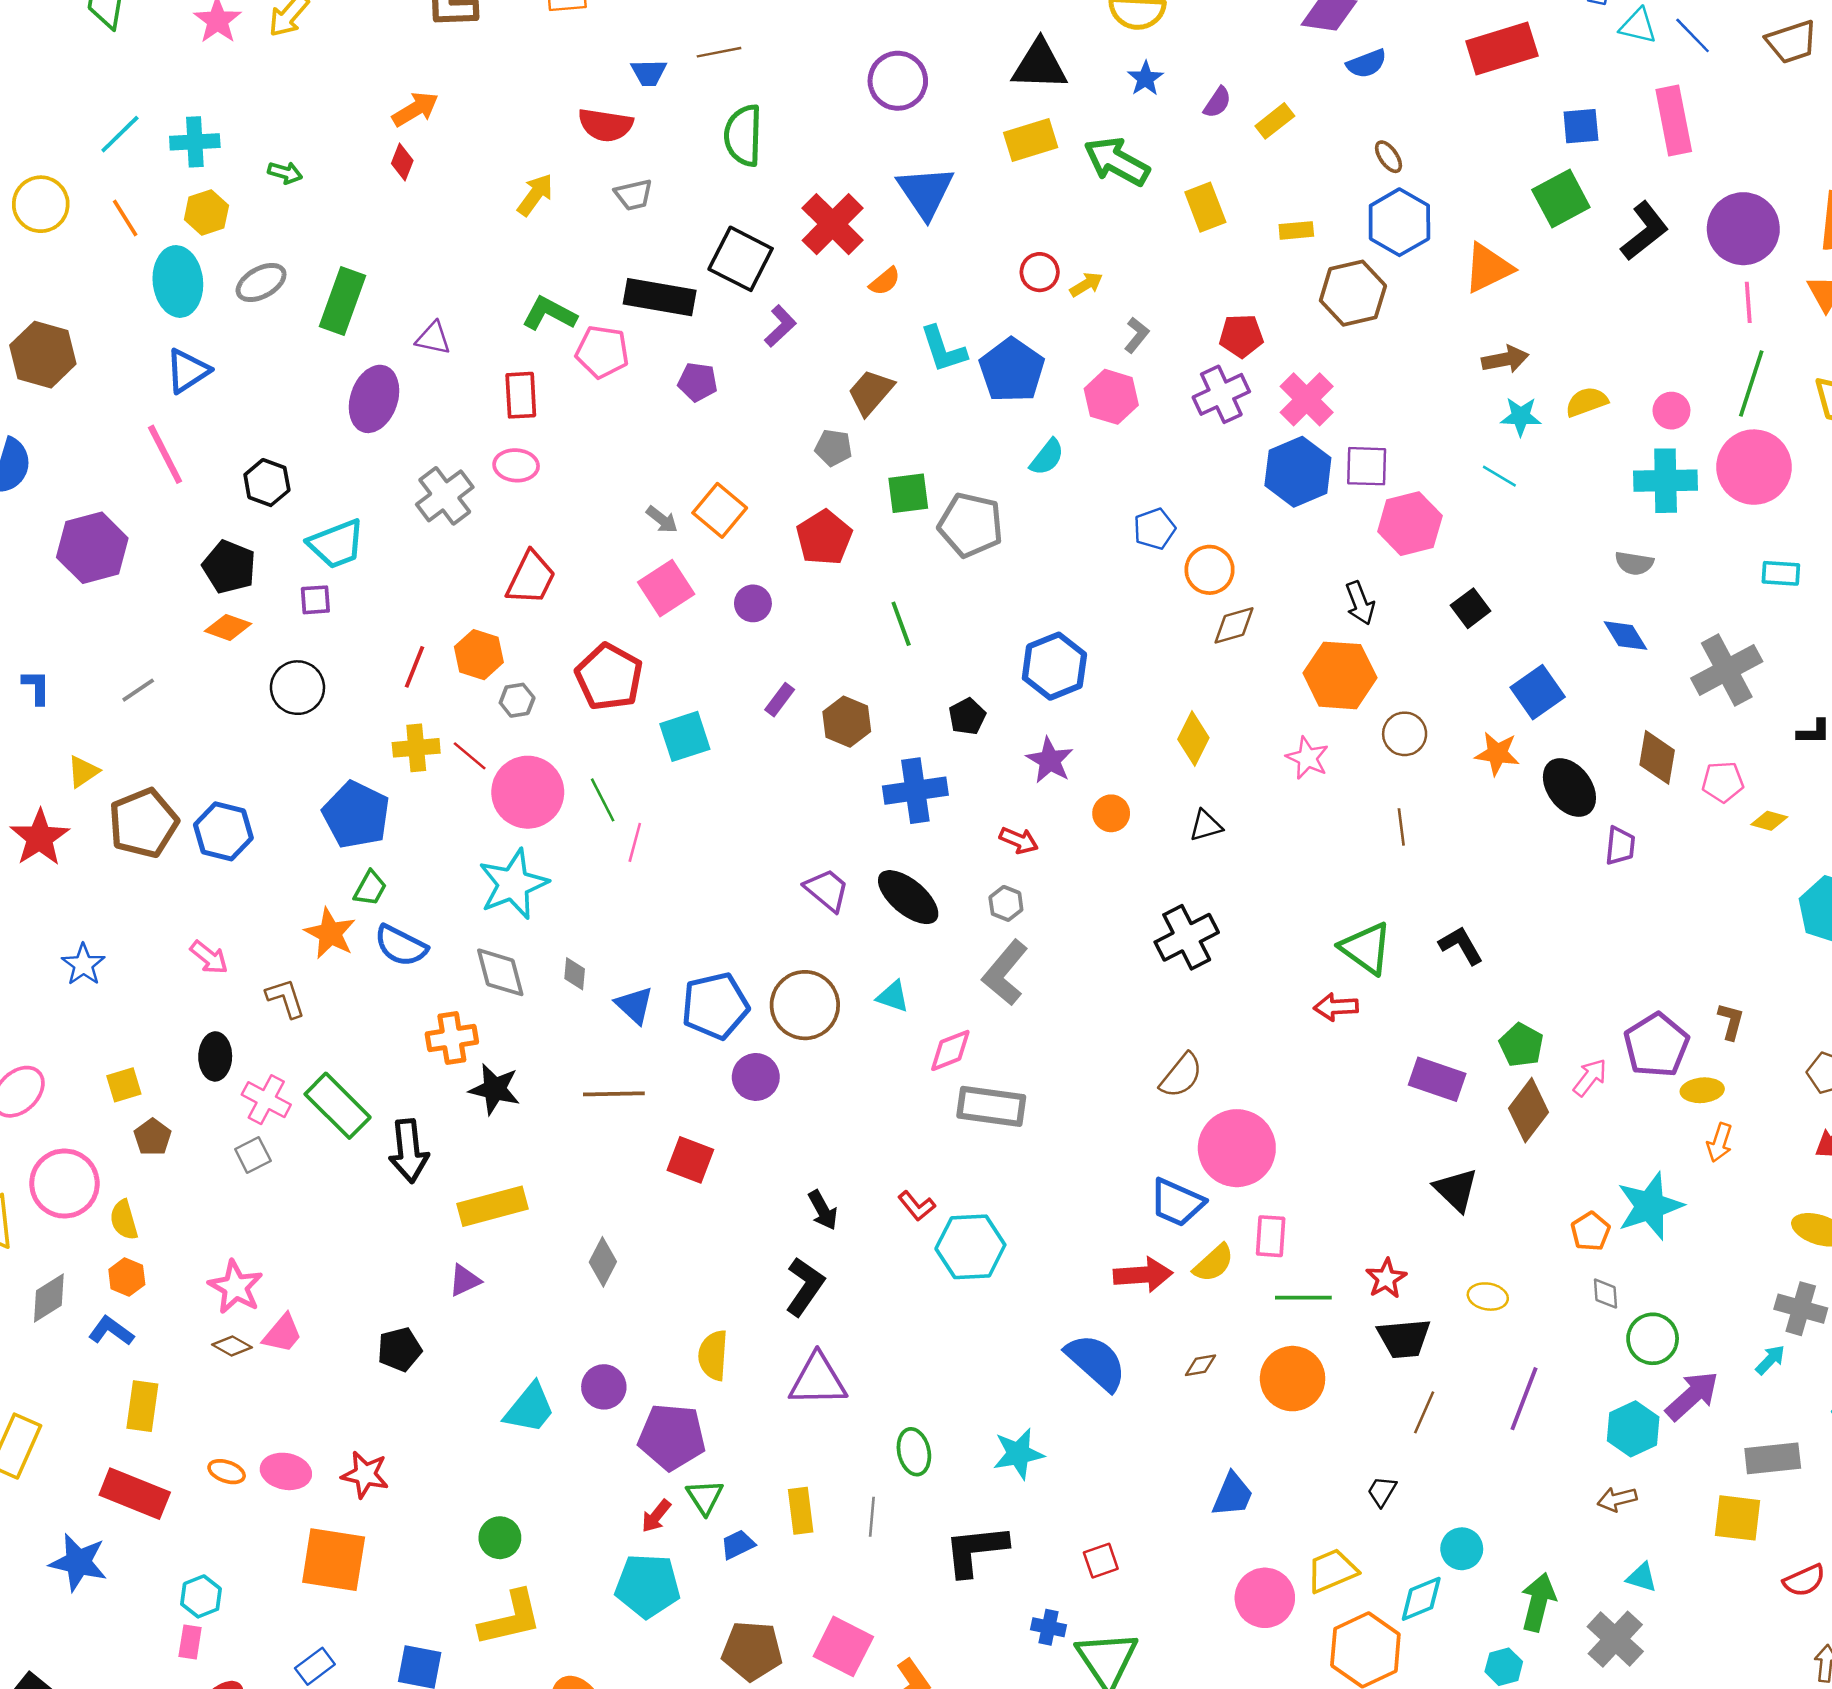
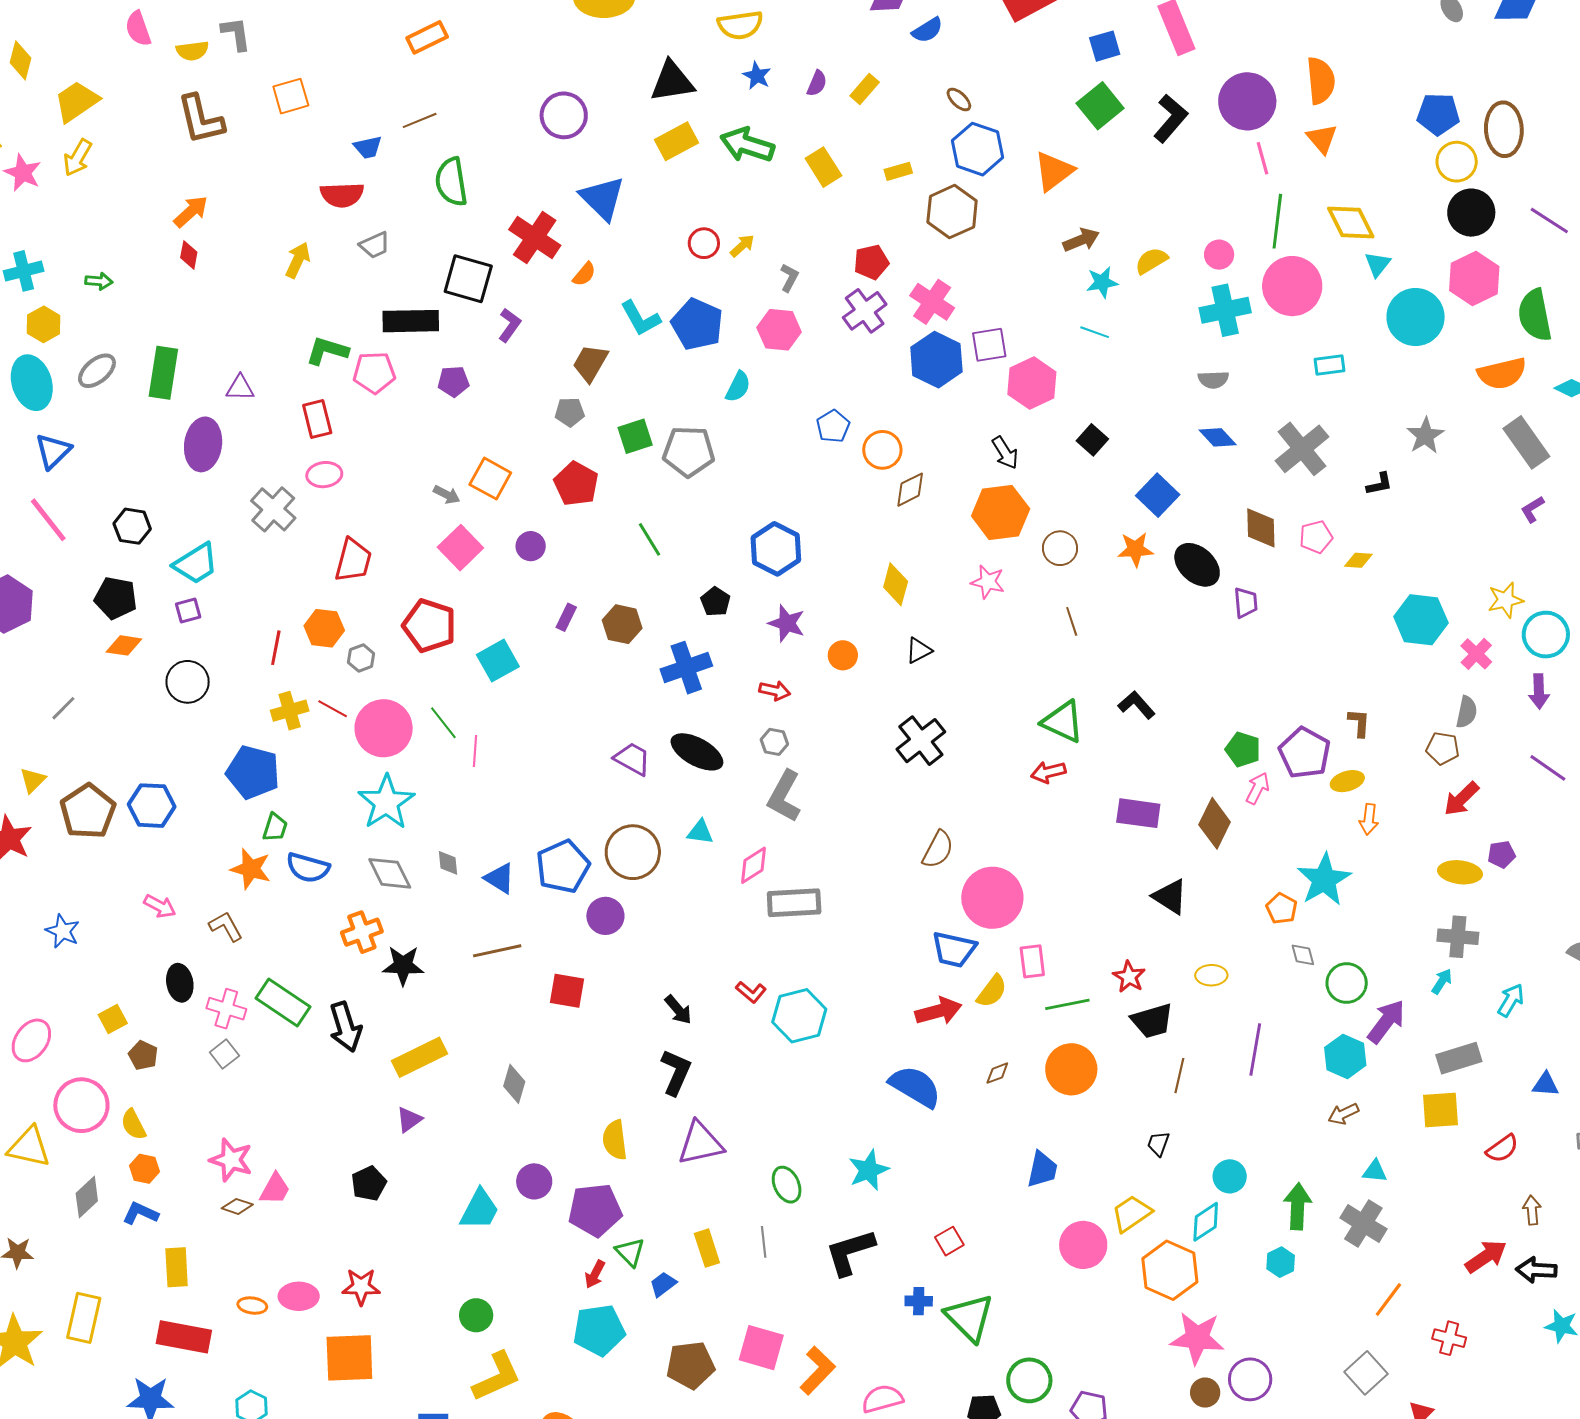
green pentagon: (1521, 1045) -> (1243, 749), moved

